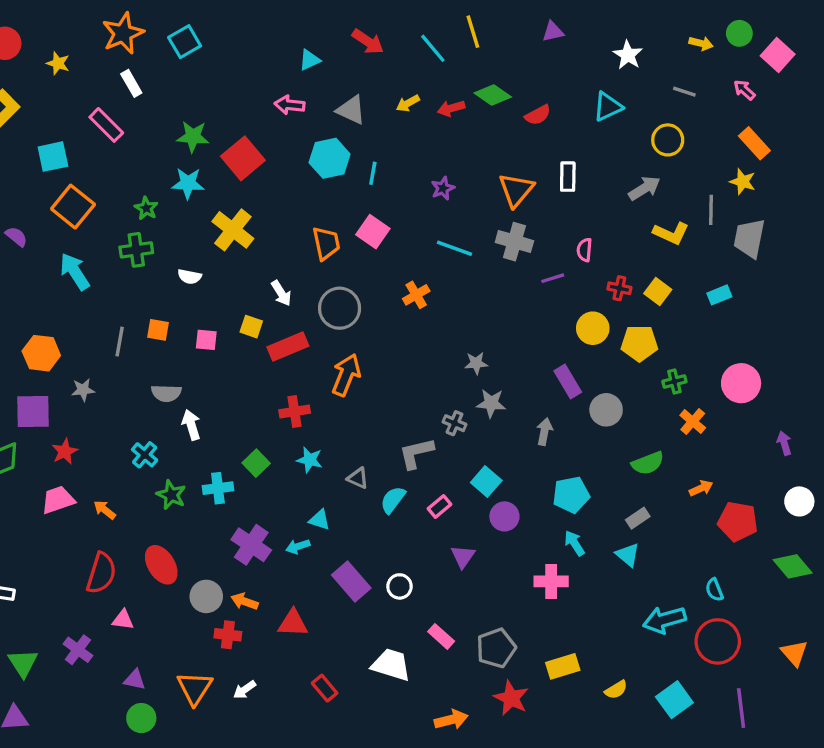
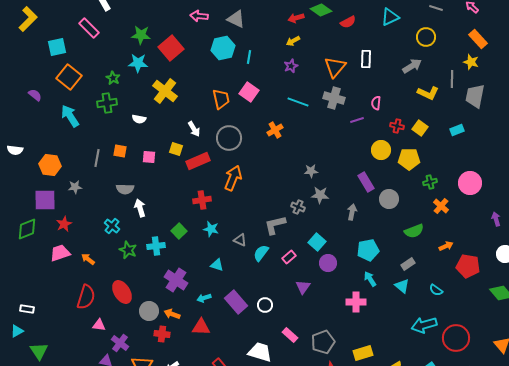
yellow arrow: (408, 103) -> (293, 41), moved
cyan arrow: (298, 546) -> (204, 298), moved
cyan semicircle: (714, 590) -> (436, 290), moved, turned -32
purple cross: (78, 650) -> (120, 343), moved

